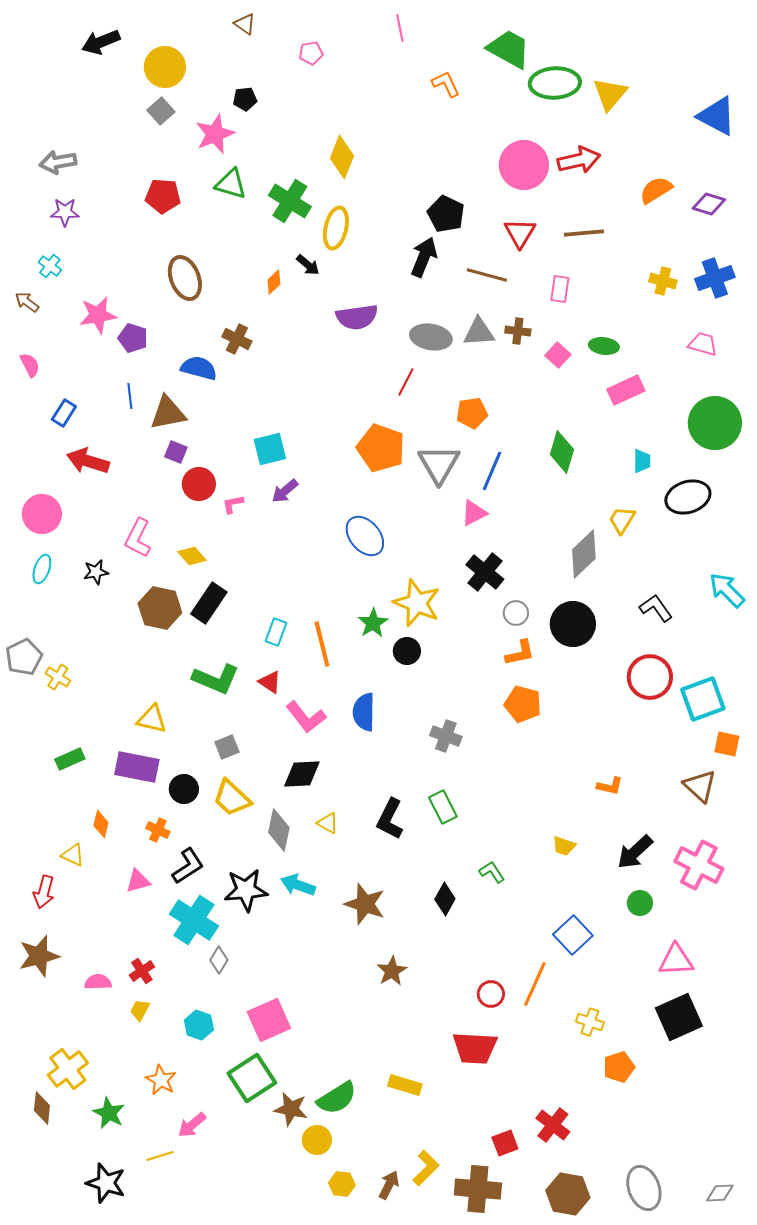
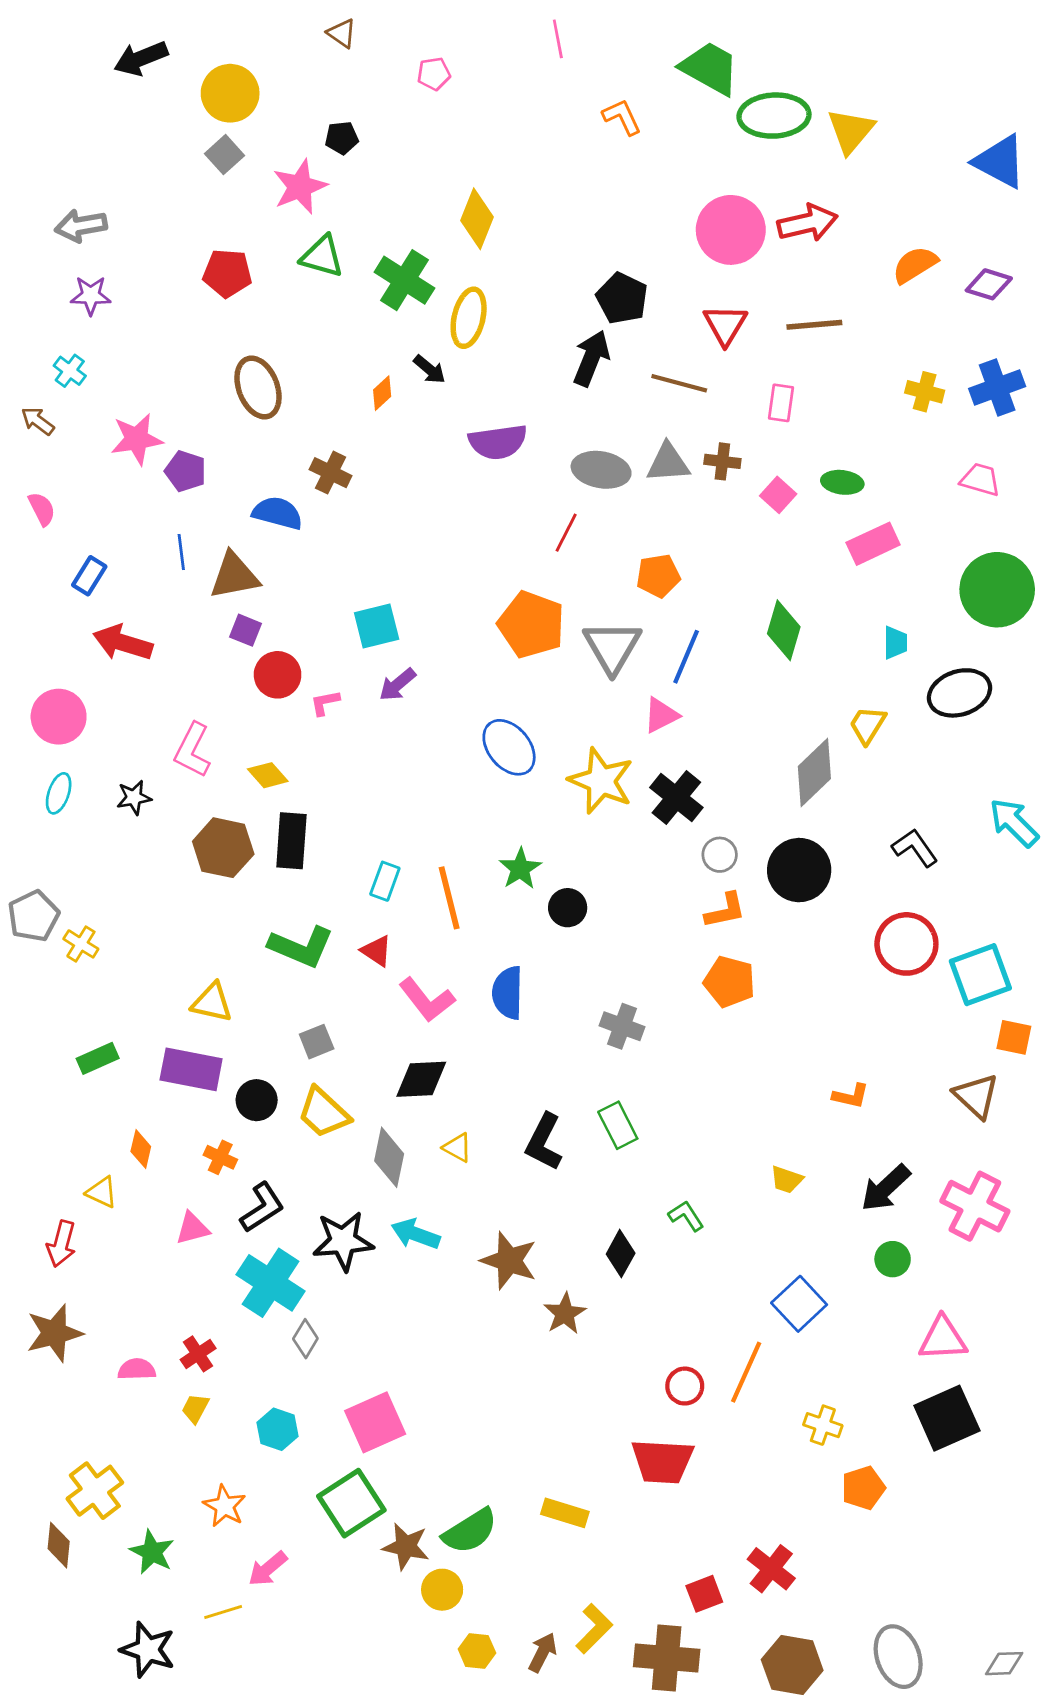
black rectangle: (209, 603) -> (291, 841), turned -30
yellow star: (417, 603) -> (601, 781), moved
brown star: (392, 971) -> (565, 1314), moved

